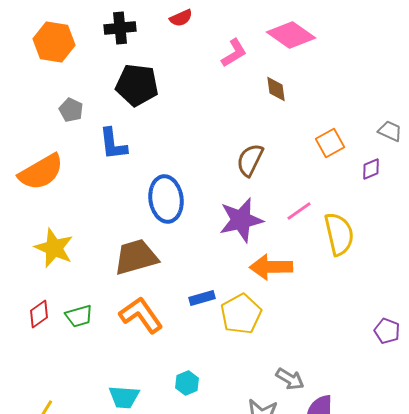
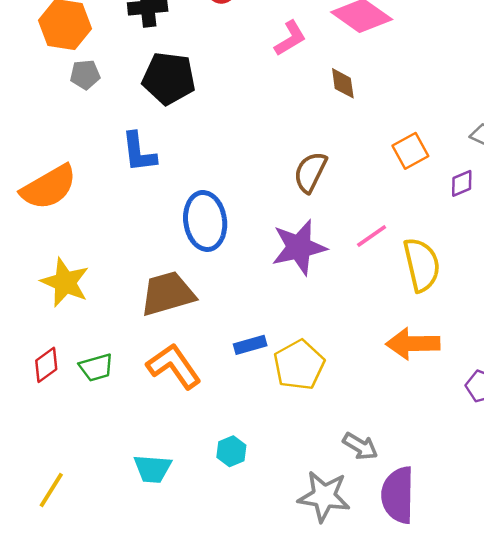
gray pentagon: (71, 110) -> (85, 75), moved, turned -30
orange arrow: (271, 267) -> (413, 344), moved

